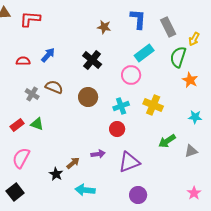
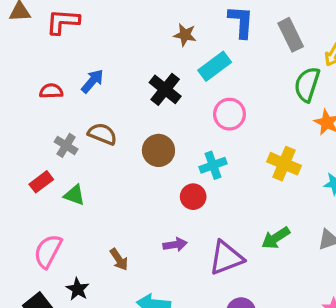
cyan rectangle: (144, 53) -> (215, 66), moved
yellow cross: (153, 105) -> (284, 164), moved
red rectangle: (17, 125) -> (41, 182), moved
red circle: (117, 129) -> (193, 197), moved
green arrow: (167, 141) -> (276, 238), moved
brown arrow: (73, 163) -> (119, 259), moved, turned 96
black star: (56, 174) -> (78, 289), moved

